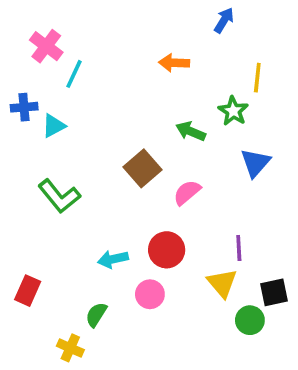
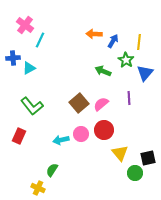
blue arrow: (224, 20) -> (113, 41), moved
blue triangle: (255, 163) -> (145, 73), moved
brown square: (143, 168) -> (79, 103), moved
purple line: (239, 248) -> (129, 98), moved
red circle: (167, 250) -> (104, 130), moved
red rectangle: (28, 291) -> (19, 136), moved
pink circle: (150, 294) -> (81, 134), moved

